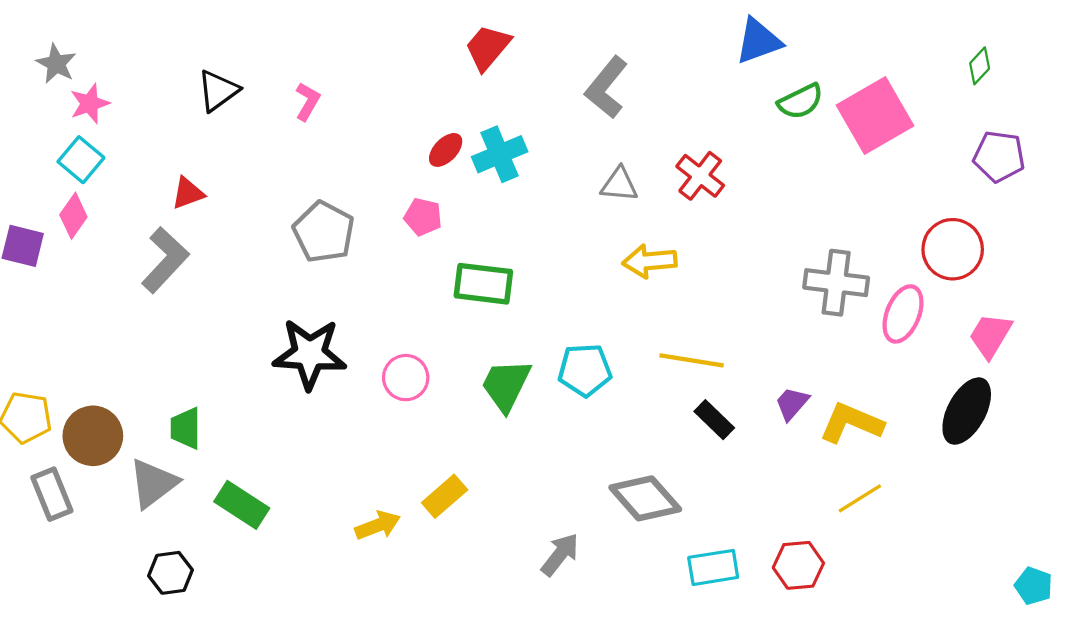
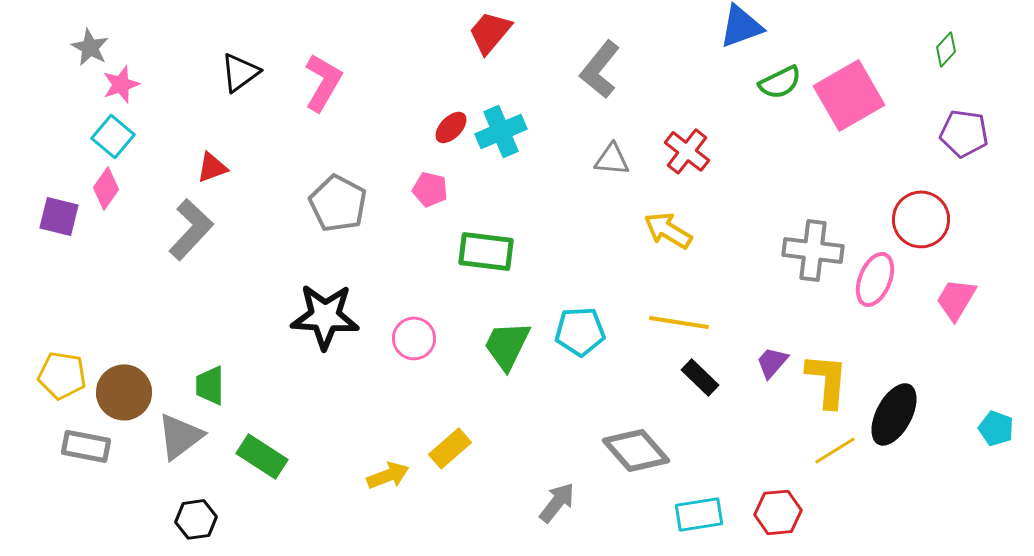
pink L-shape: (308, 101) -> (323, 82), size x1.6
yellow arrow: (650, 261) -> (668, 230), moved, turned 36
black ellipse: (967, 411) -> (894, 414), moved
yellow L-shape: (851, 423) -> (827, 380), turned 72
gray rectangle: (52, 494) -> (86, 446), turned -57
cyan pentagon: (1034, 586) -> (996, 428), moved

